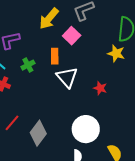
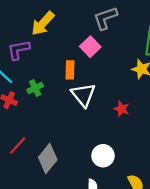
yellow arrow: (49, 19) -> (43, 23), moved
green cross: (28, 65) -> (35, 88), moved
white circle: (86, 129) -> (103, 156), size x0.7

